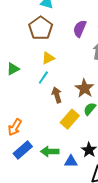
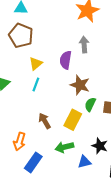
purple semicircle: (80, 29) -> (66, 60), moved
brown arrow: (57, 95) -> (45, 121), moved
green arrow: (50, 151) -> (64, 147), moved

